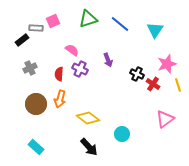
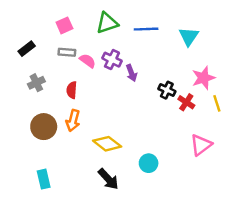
blue line: (120, 24) -> (146, 29), turned -42
gray rectangle: (36, 28) -> (67, 52), moved
purple cross: (80, 69) -> (112, 60), moved
cyan rectangle: (36, 147) -> (44, 179), turned 35

